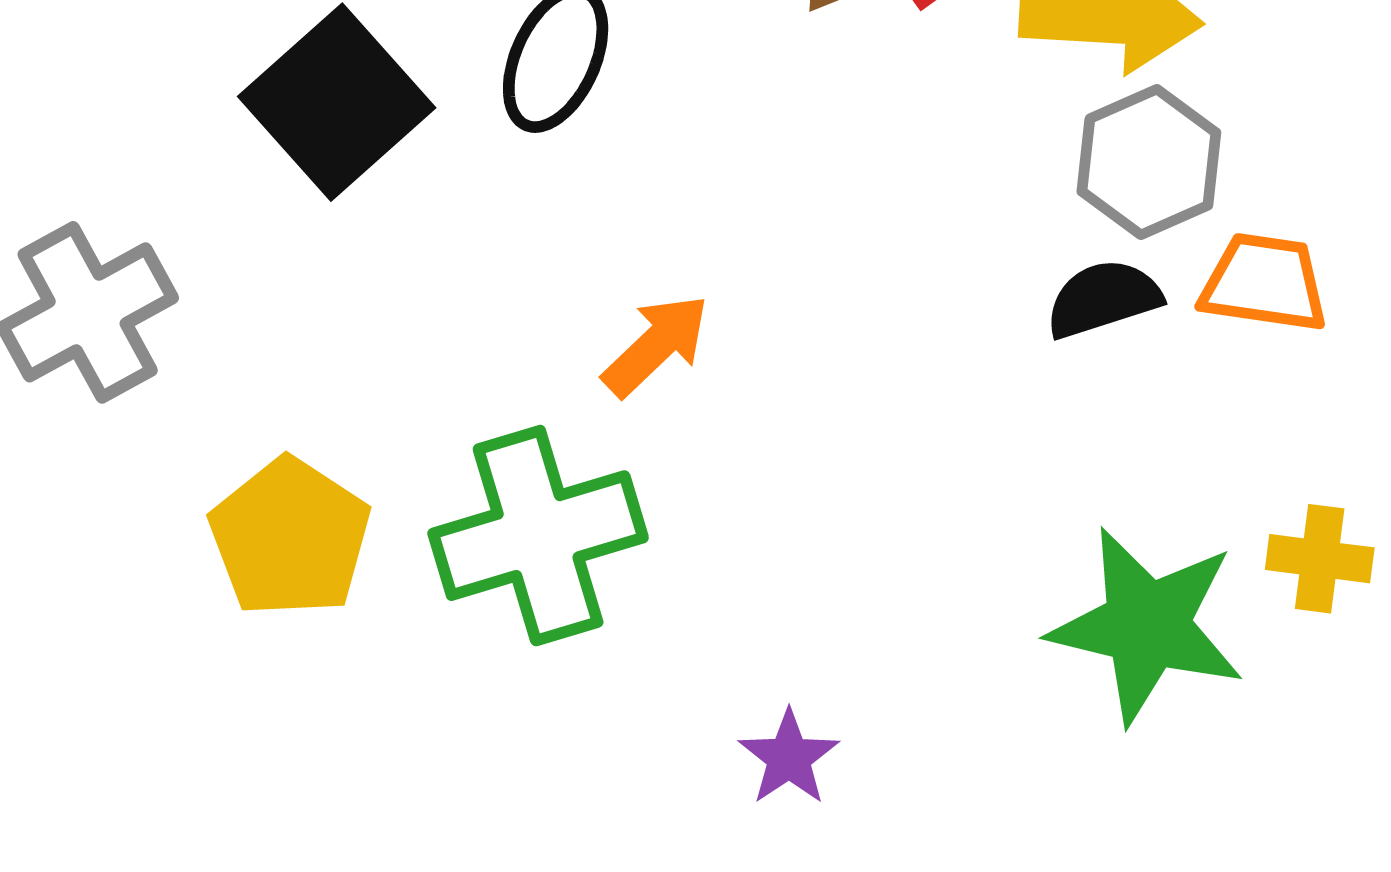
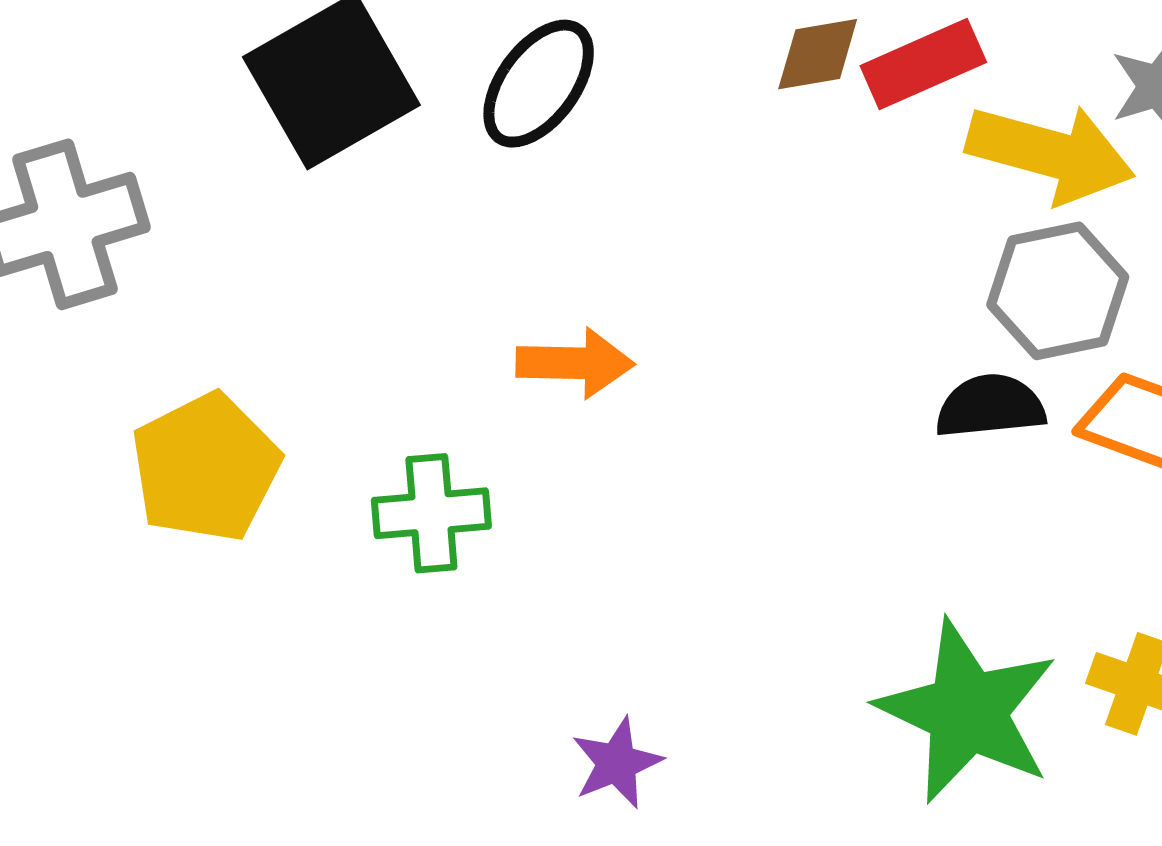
orange arrow: (656, 345) -> (575, 363), turned 33
green cross: (538, 536) -> (431, 513), size x0.6

